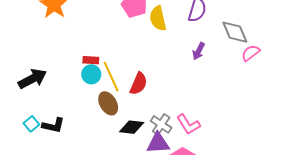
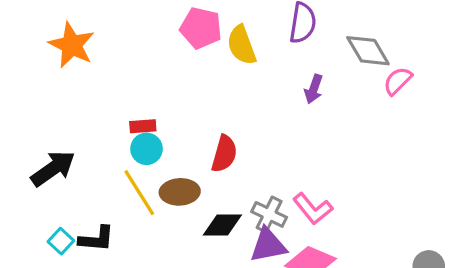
yellow line: (111, 77) -> (139, 193), moved
brown ellipse: (108, 103) -> (180, 192), turned -55

